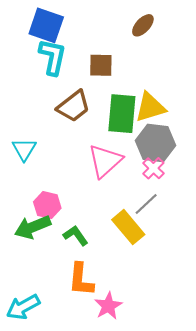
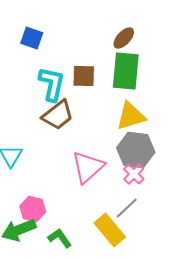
blue square: (46, 25) -> (32, 38), size x0.7
cyan L-shape: (53, 57) -> (52, 84), moved
green rectangle: (122, 114) -> (126, 71), moved

